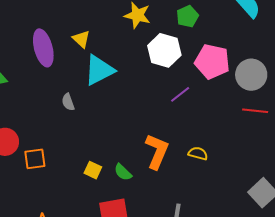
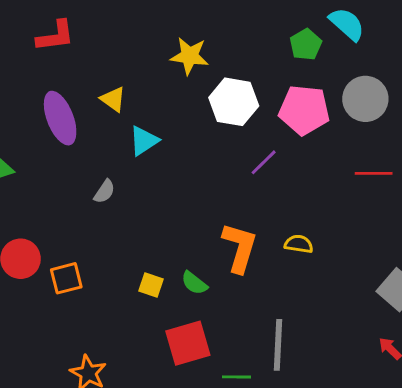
green pentagon: (187, 16) -> (306, 45), moved
cyan triangle: (99, 70) -> (144, 141), size x0.7
gray circle: (251, 75) -> (365, 99), moved
gray semicircle: (68, 102) -> (104, 191), turned -120

